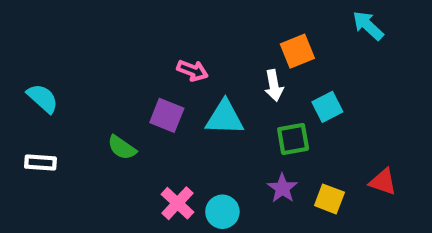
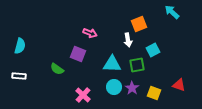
cyan semicircle: (43, 98) -> (20, 46), turned 63
cyan triangle: (225, 118) -> (112, 64), moved
cyan circle: (222, 212) -> (114, 87), moved

